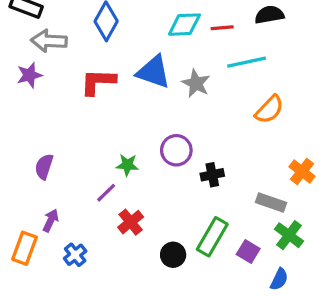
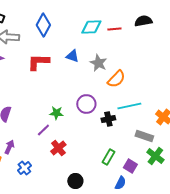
cyan line: (247, 62) -> (129, 106), moved
blue triangle: (153, 72) -> (72, 56), size x0.6
orange semicircle: (269, 109) -> (116, 79), moved
green rectangle: (212, 237) -> (108, 157), size x0.7
black circle: (173, 255) -> (75, 181), moved
blue semicircle: (279, 279) -> (120, 183), moved

